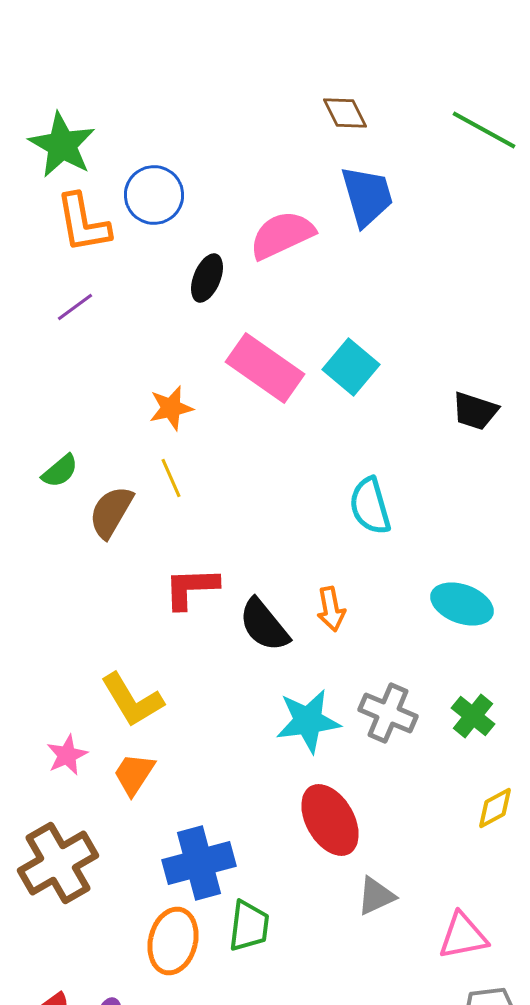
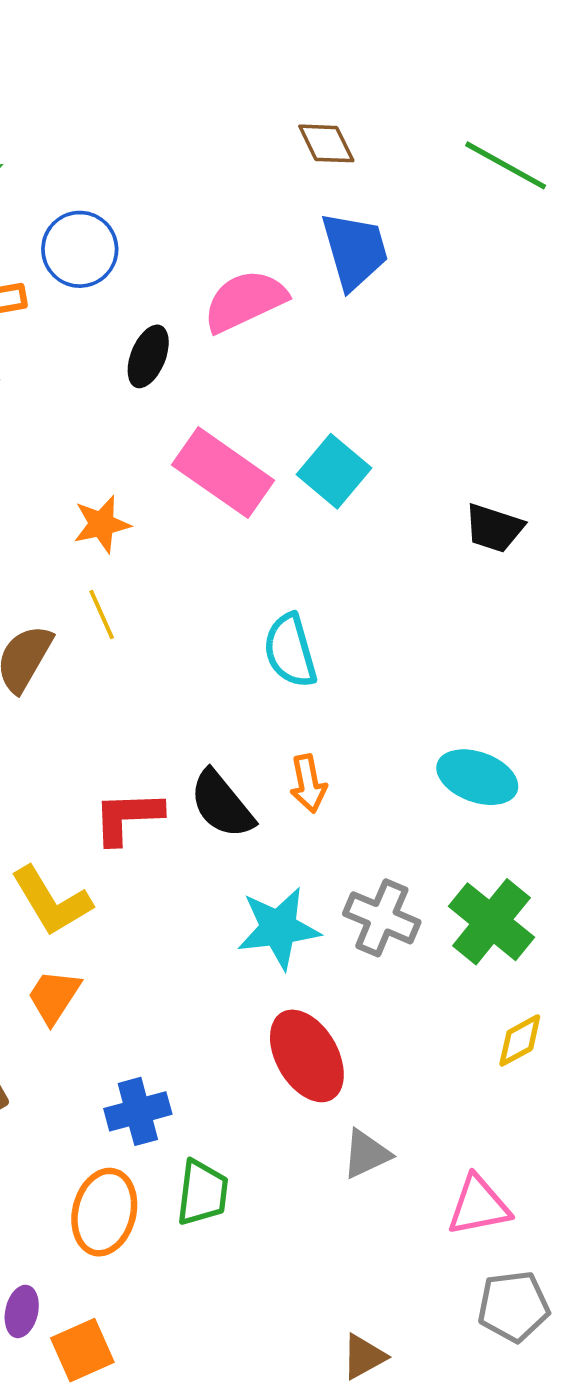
cyan semicircle: (370, 506) -> (290, 651), moved
red L-shape: (191, 588) -> (128, 817), moved
green cross: (473, 716) -> (491, 922), size x1.5
blue cross: (199, 863) -> (138, 1111), size x0.7

